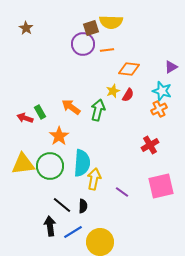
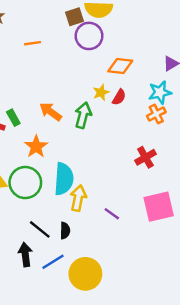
purple circle: (83, 44) -> (89, 36), moved
orange line: (107, 50) -> (33, 43), moved
cyan star: (162, 91) -> (160, 92), turned -30

